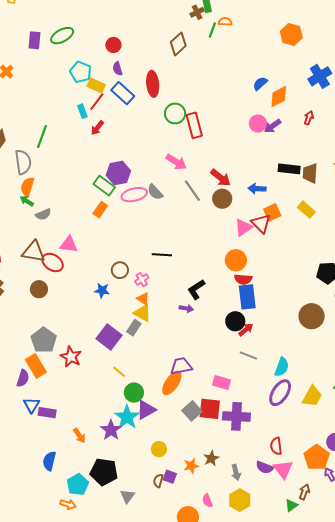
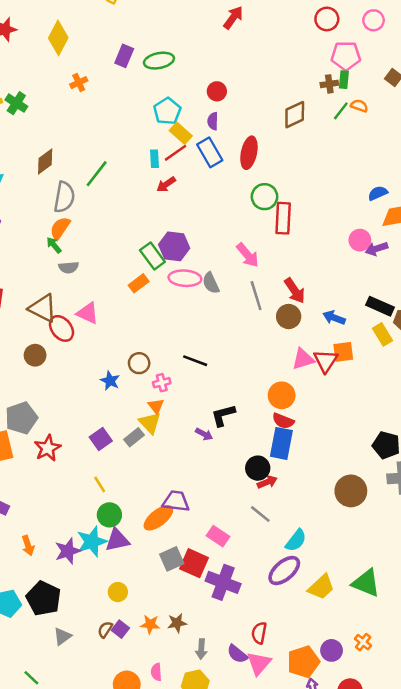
yellow rectangle: (306, 210) -> (382, 334), moved
purple square: (109, 337) -> (101, 439), size x0.7

